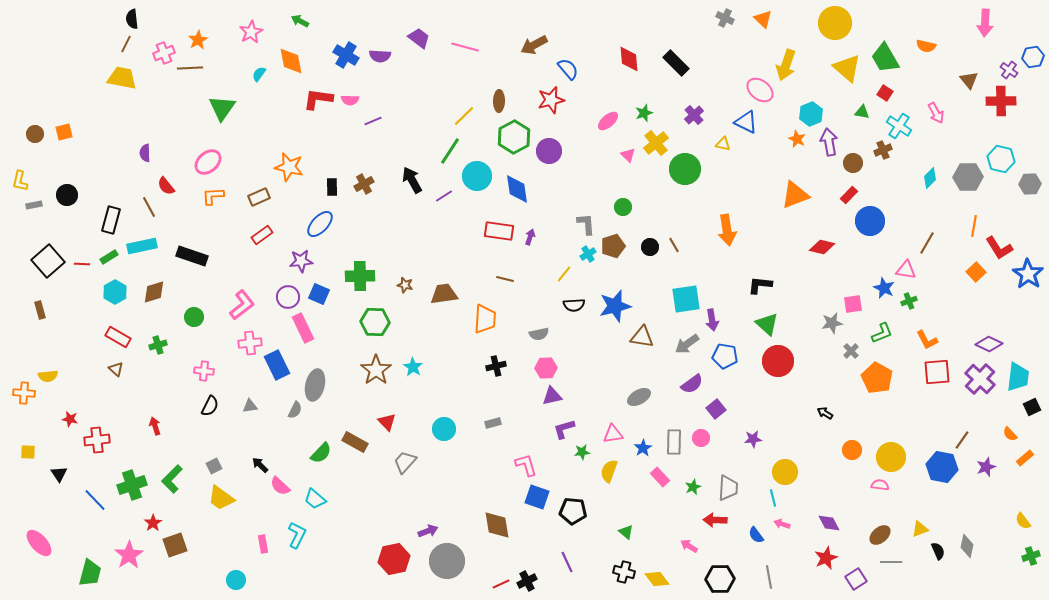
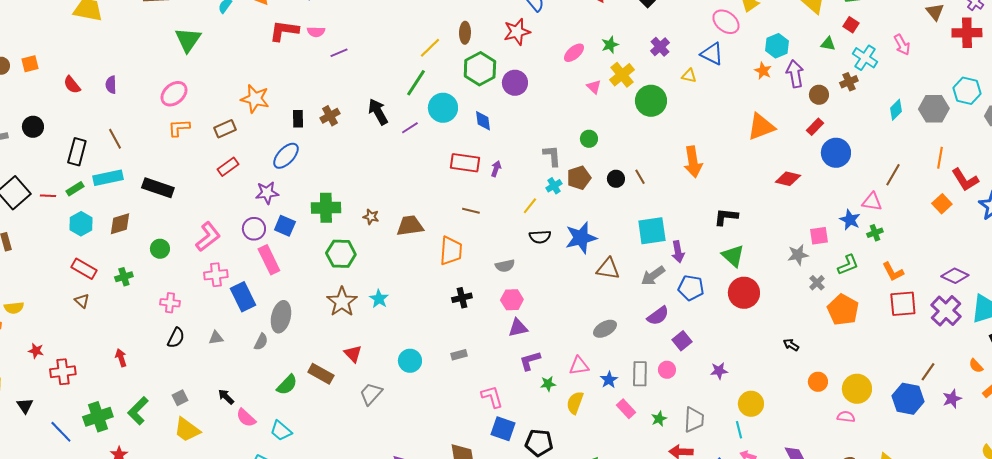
red semicircle: (166, 186) -> (72, 85), moved
blue diamond: (517, 189) -> (483, 121), size x0.7

